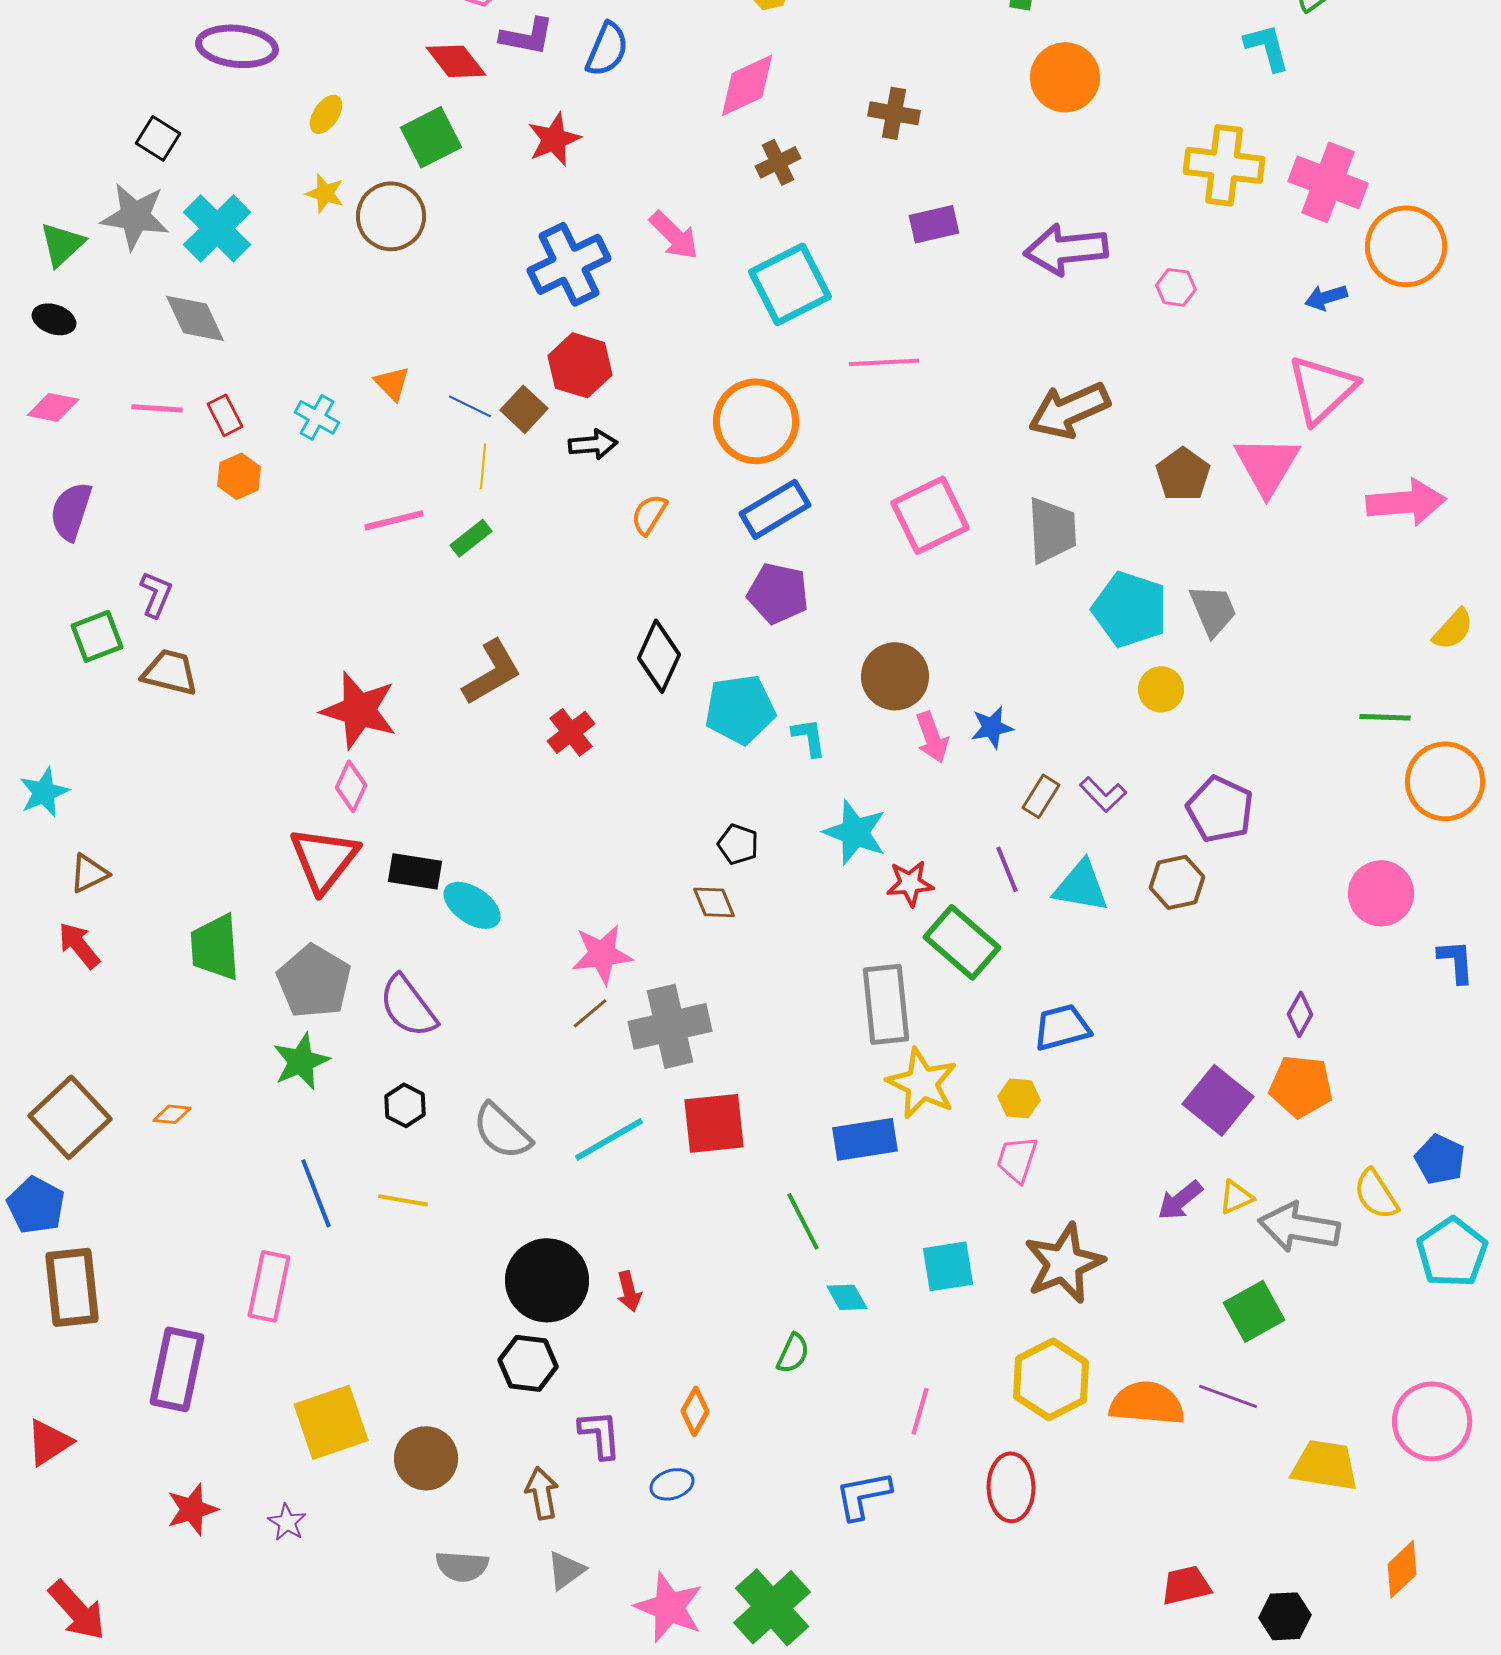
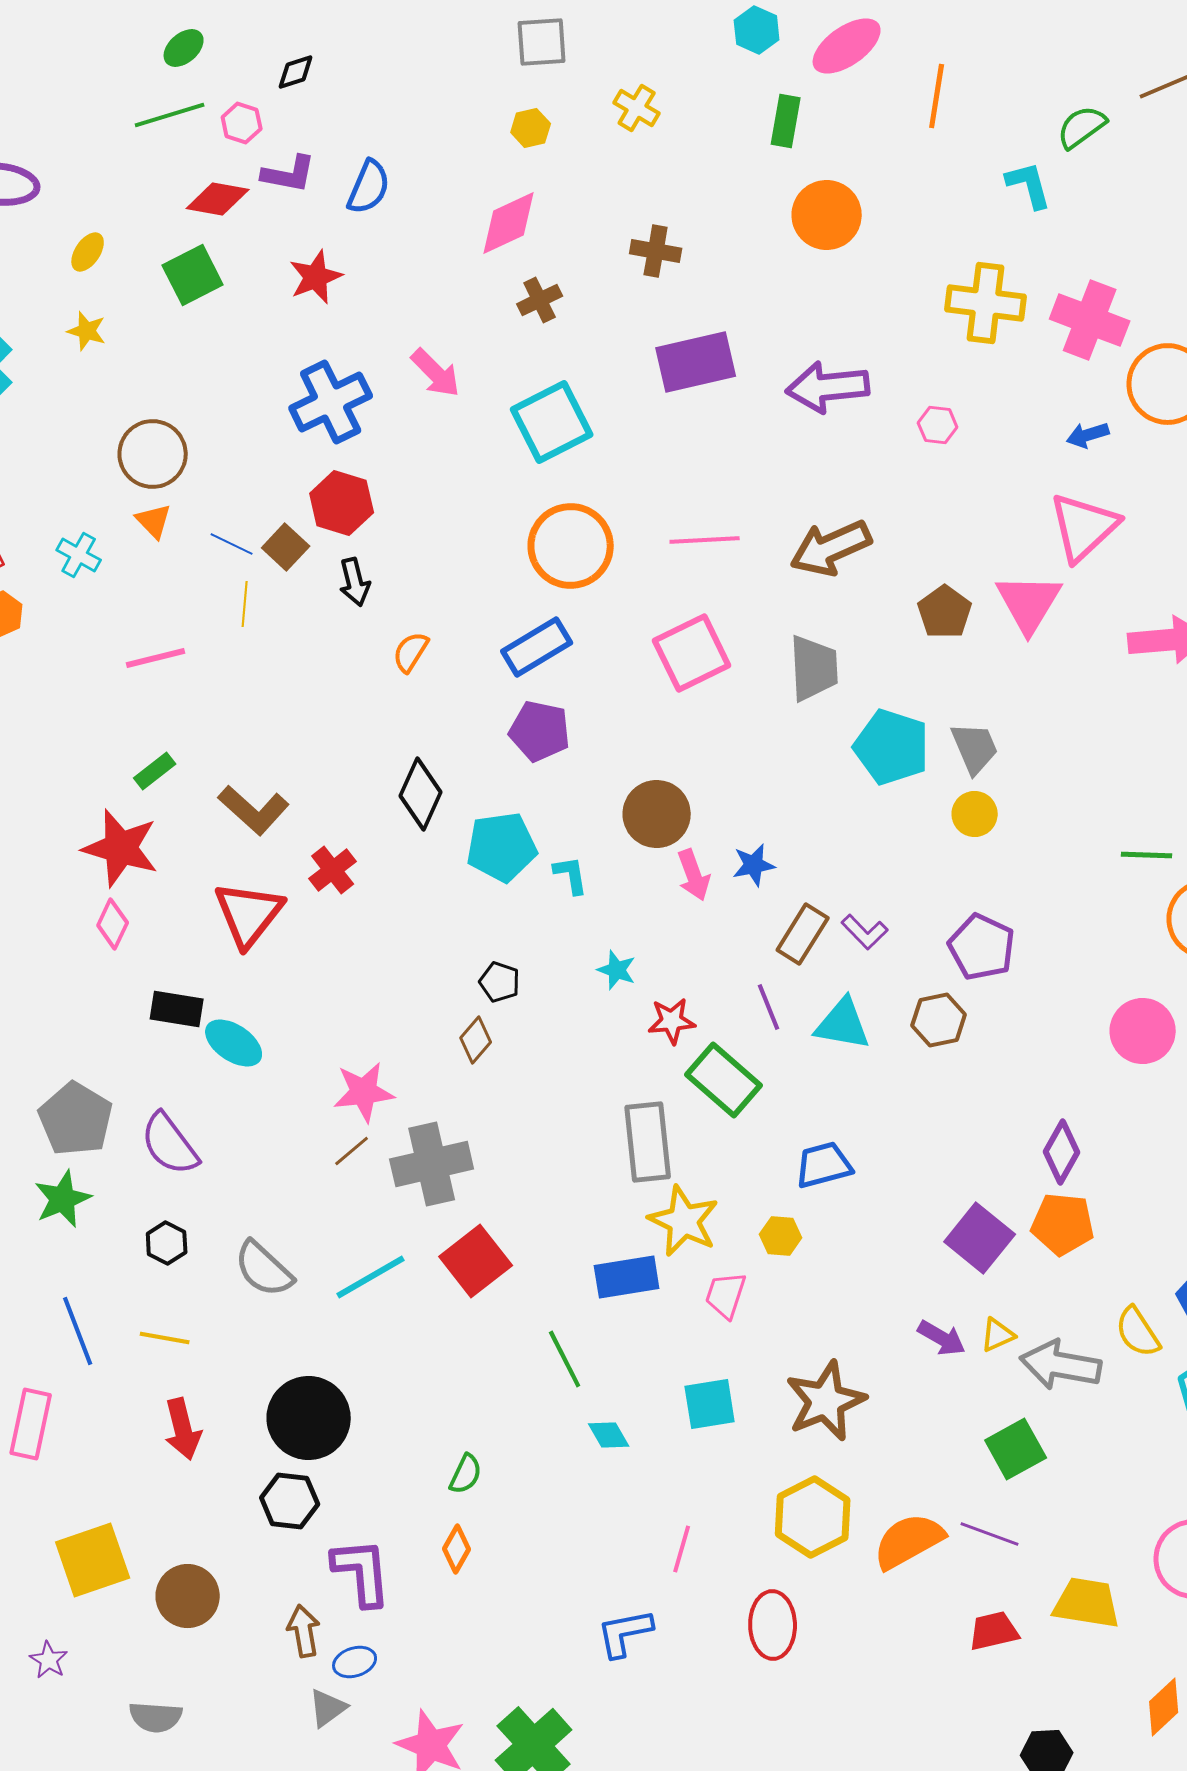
red diamond: (456, 61) -> (218, 199), turned -42
brown circle: (391, 216) -> (153, 454), moved
purple rectangle: (934, 224) -> (696, 362), size x1.6
pink line: (884, 362) -> (705, 540), moved
orange circle: (756, 421) -> (571, 546), moved
black arrow: (593, 444) -> (355, 582), turned 81
green rectangle: (471, 538) -> (155, 771), moved
brown L-shape: (492, 672) -> (254, 810), turned 72
yellow circle: (1161, 689) -> (975, 814), moved
brown rectangle: (1041, 796) -> (803, 934), size x1.4
cyan star: (855, 832) -> (617, 970), size x0.6
red triangle: (324, 859) -> (249, 914), moved
brown diamond: (714, 902) -> (476, 1040), turned 63
purple diamond: (1300, 1014) -> (1062, 1152), size x1.4
red square: (714, 1123) -> (476, 1261), turned -32
pink trapezoid: (1017, 1159) -> (726, 1295), moved
purple arrow: (1180, 1200) -> (942, 1338), turned -111
red arrow: (629, 1291) -> (183, 1429), moved, size x1.5
green semicircle: (793, 1353) -> (466, 1474), moved
orange semicircle: (1147, 1403) -> (909, 1541), turned -34
purple L-shape: (600, 1434) -> (362, 1572), size x1.4
blue ellipse: (672, 1484) -> (355, 1662), moved
gray semicircle: (462, 1566) -> (156, 1717), moved
red trapezoid: (1186, 1585) -> (994, 1631), moved

